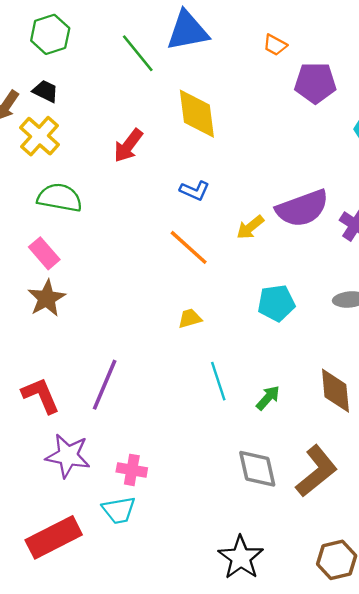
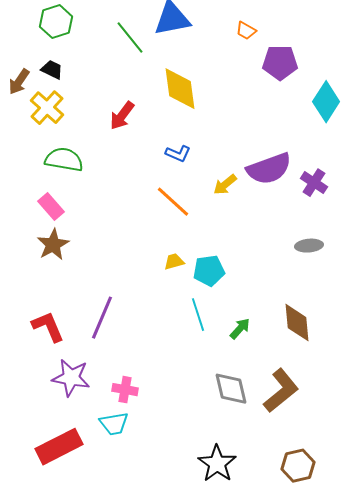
cyan pentagon: (276, 303) -> (209, 271), moved

